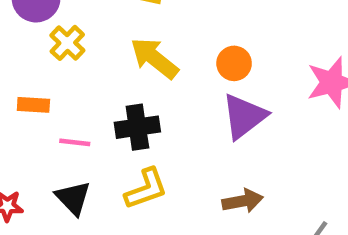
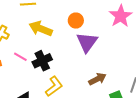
pink line: (75, 142) -> (20, 57), moved, turned 40

